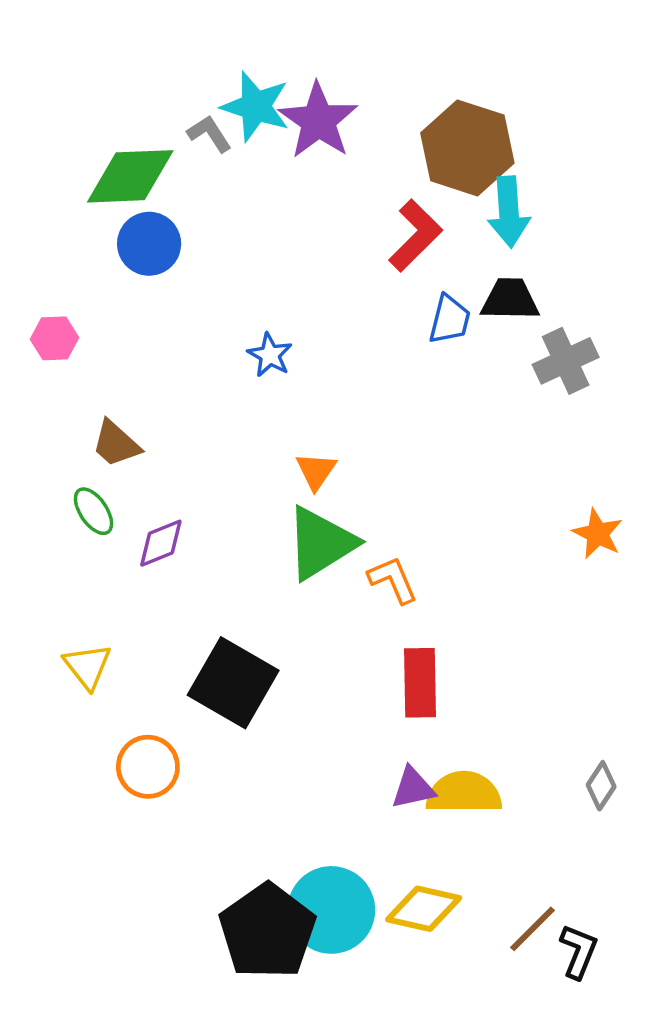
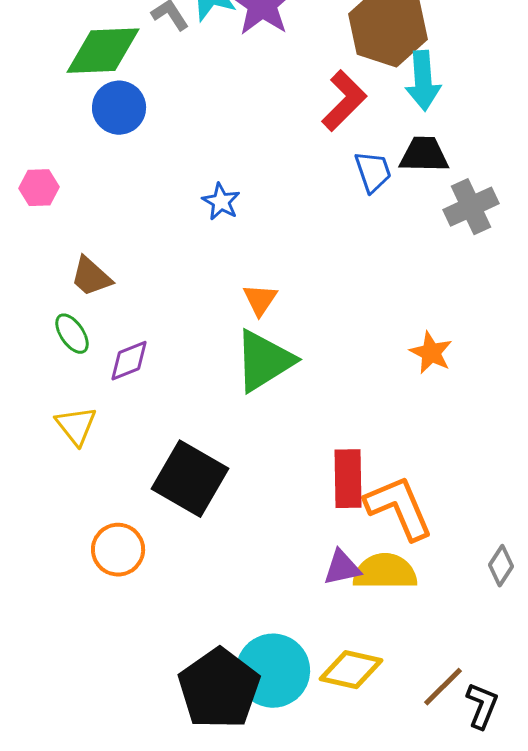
blue trapezoid: (450, 319) -> (373, 172), turned -33
orange star: (598, 534) -> (431, 353), moved
orange L-shape: (393, 580) -> (399, 508), moved, size x1.6
yellow triangle: (88, 666) -> (76, 426), moved

